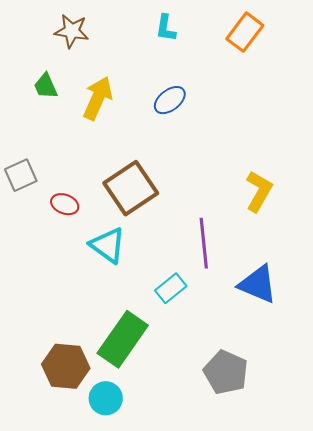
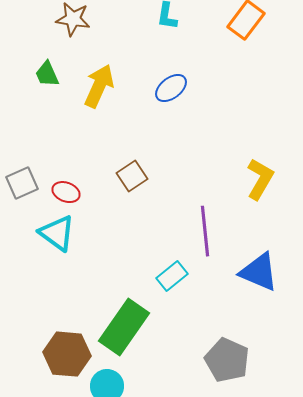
gray square: (21, 175) -> (22, 183), moved
brown square: (131, 188) -> (132, 176), size x0.6
cyan triangle: (108, 245) -> (57, 233), moved

